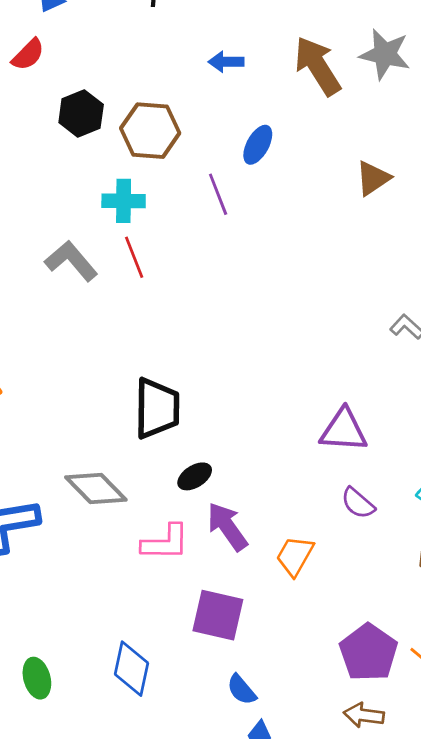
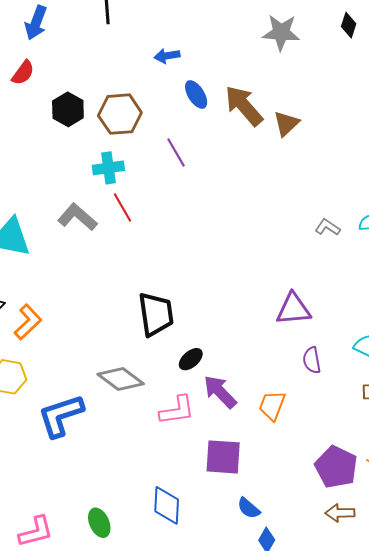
brown arrow: (318, 66) -> (244, 106), moved
blue ellipse: (258, 145) -> (196, 94), moved, turned -52
purple semicircle: (358, 503) -> (312, 360), turned 48

